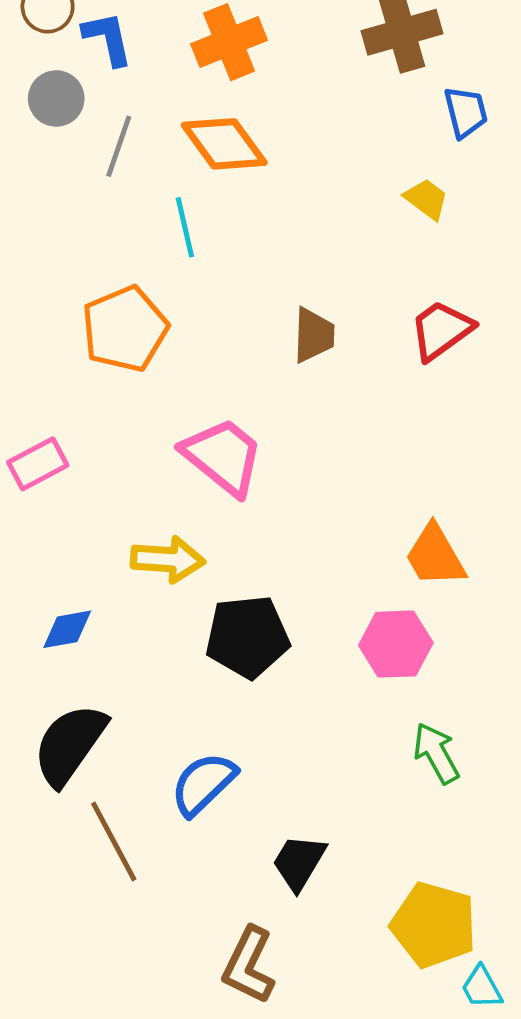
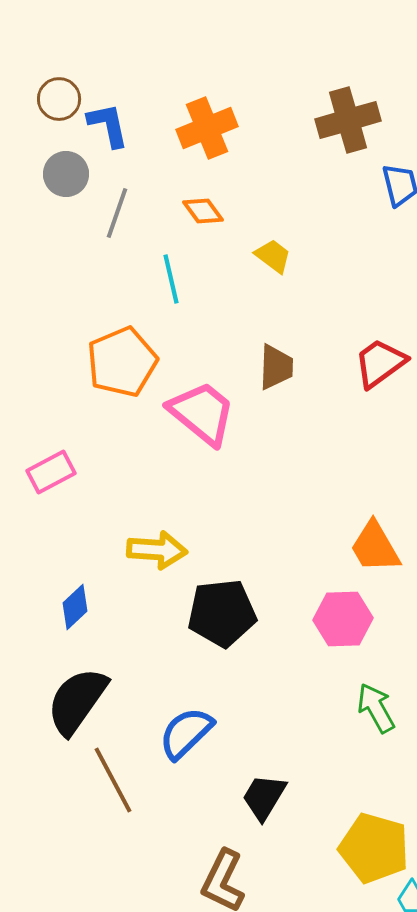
orange diamond: (224, 144) -> (203, 211), size x0.6
yellow trapezoid: (426, 199) -> (273, 256), moved
pink trapezoid: (223, 456) -> (202, 413), moved
blue diamond: (67, 629) -> (75, 607), turned -33

